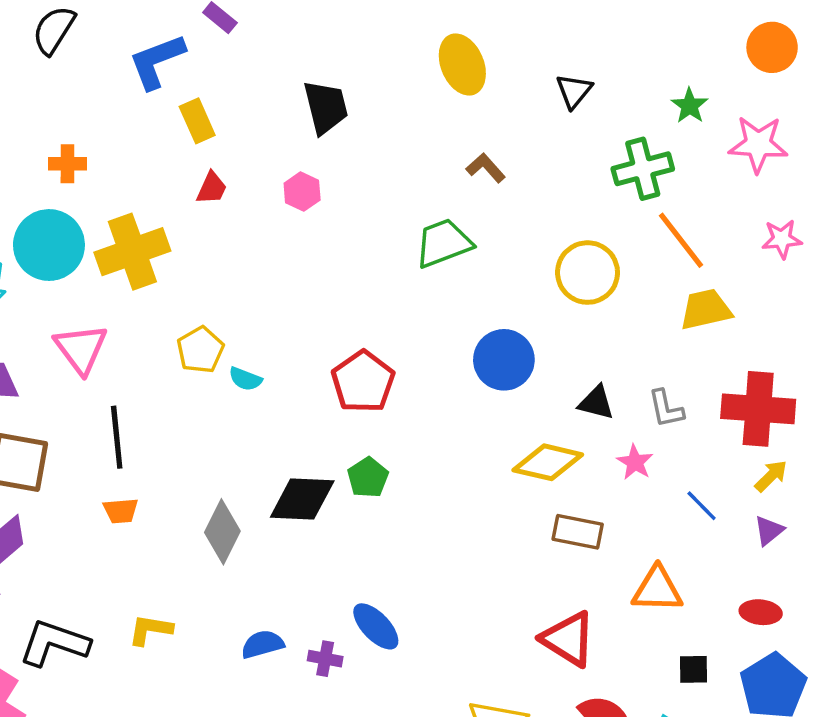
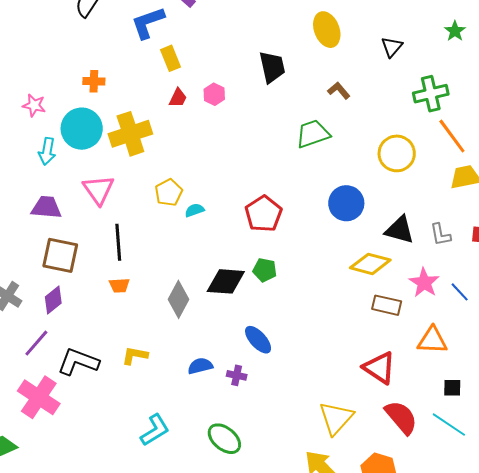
green star: (690, 106) -> (455, 31), moved
black trapezoid: (326, 107) -> (272, 67), moved
pink hexagon: (302, 192) -> (214, 94), moved
cyan semicircle: (245, 379) -> (194, 210), turned 138
black triangle: (596, 403) -> (400, 230), size x1.4
pink star: (635, 462) -> (424, 283), moved, size x1.4
green pentagon: (368, 478) -> (265, 270), turned -30
blue ellipse: (376, 626) -> (258, 340), moved

